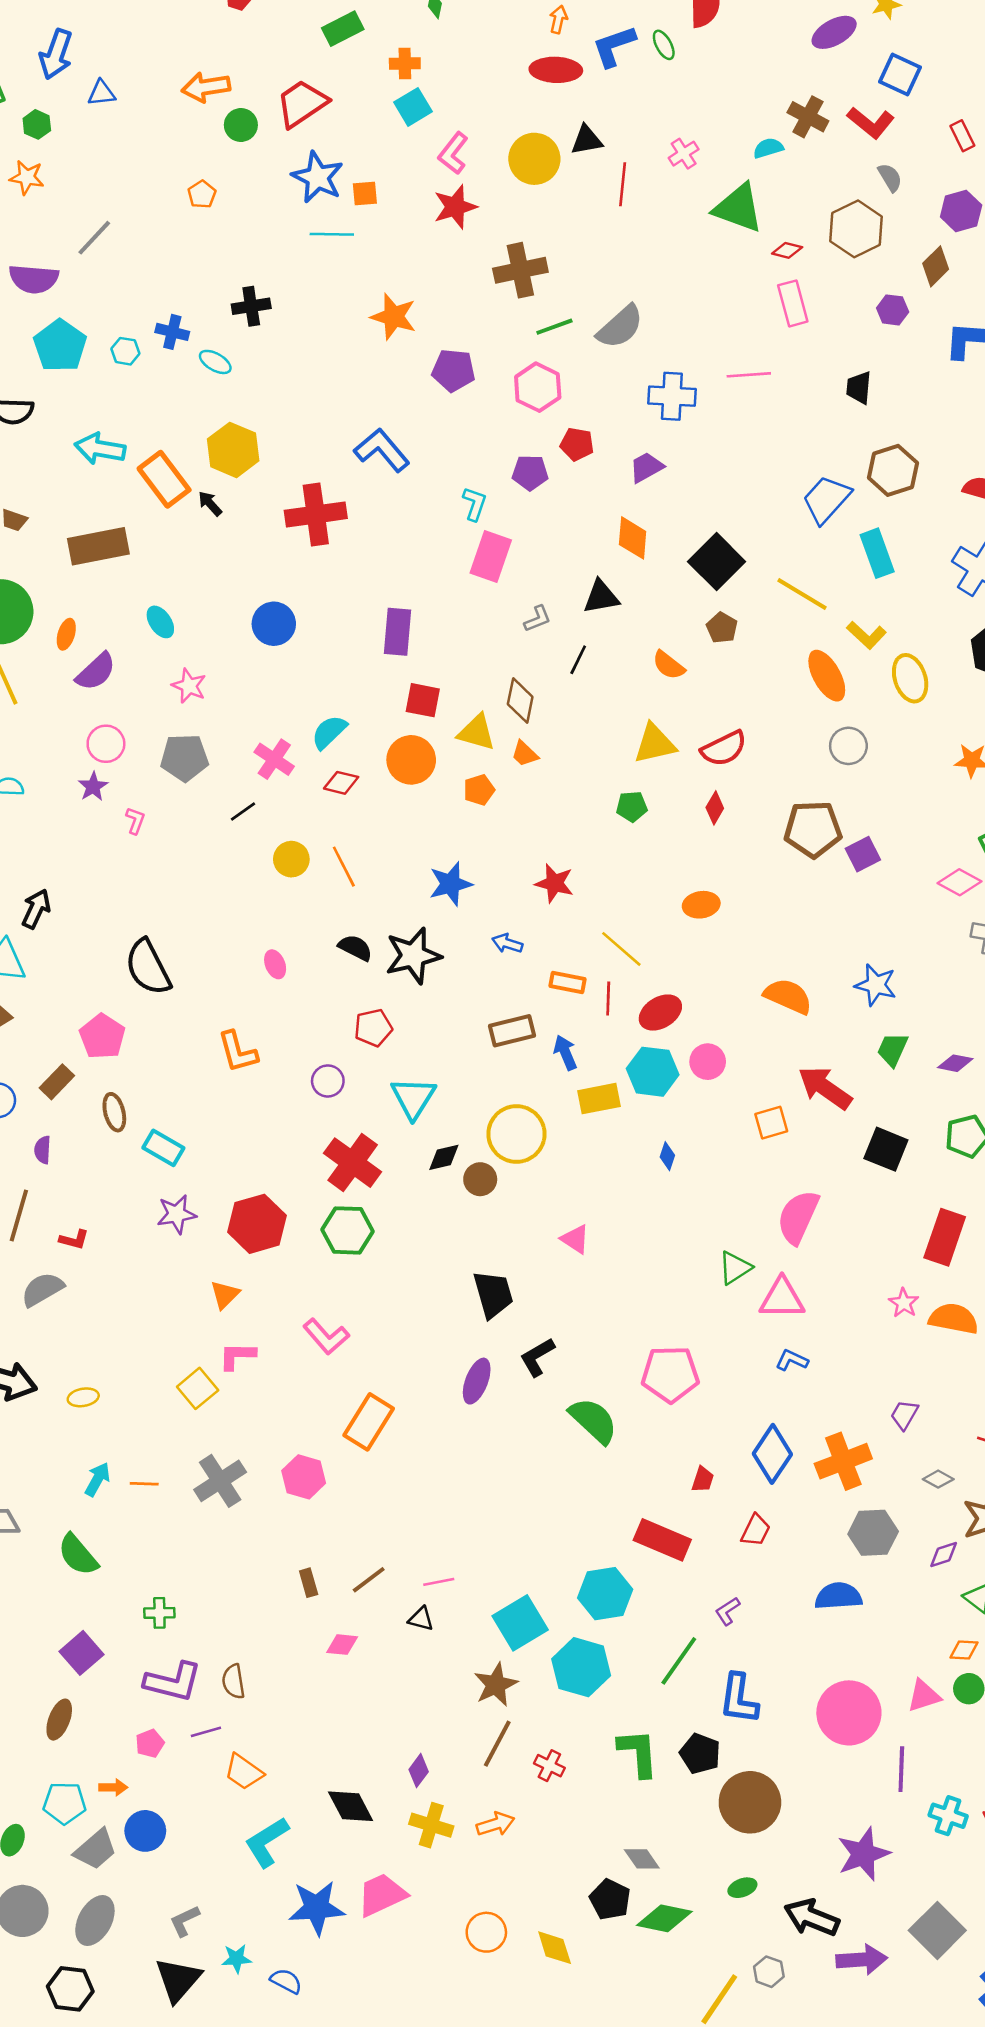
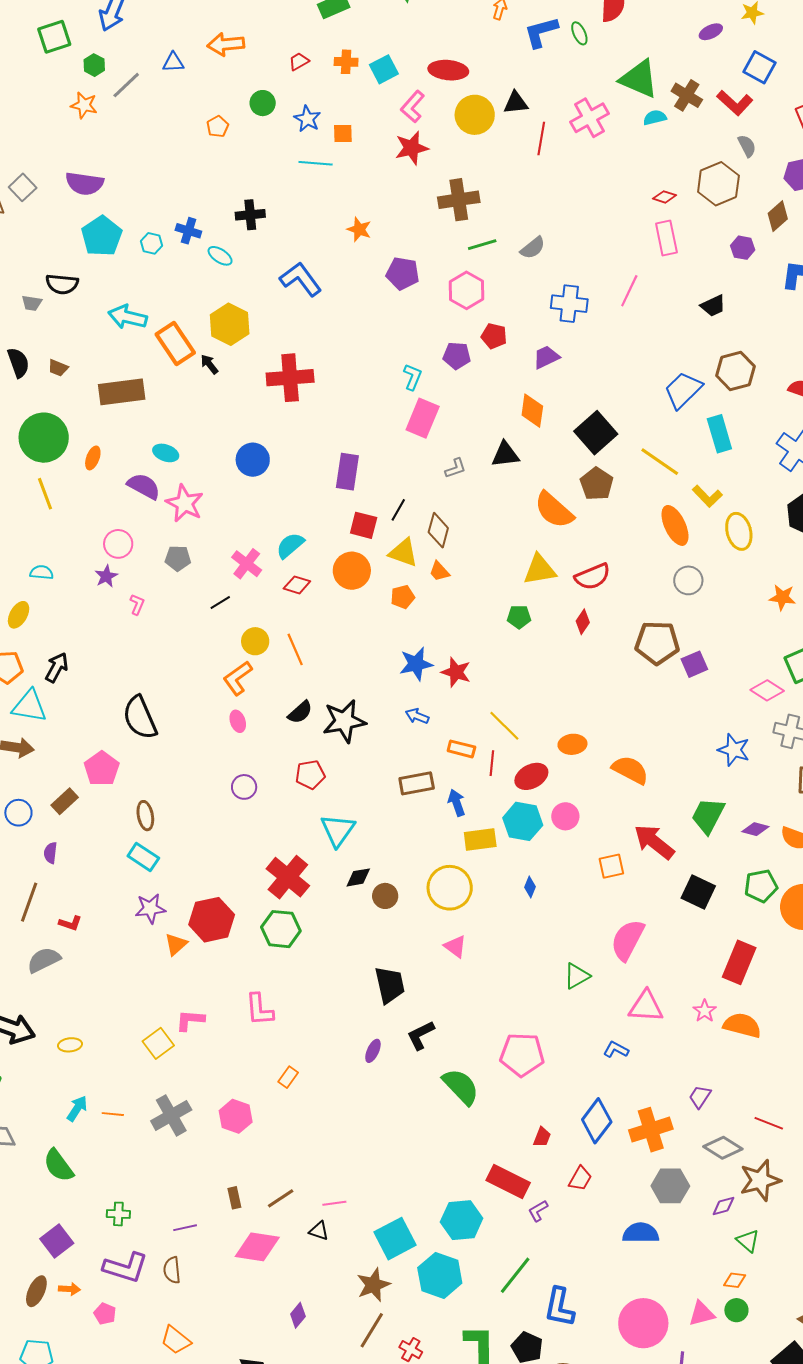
purple ellipse: (834, 32) -> (711, 32), size x0.7
orange cross: (405, 64) -> (346, 62), moved
red ellipse: (556, 70) -> (448, 70), moved
blue triangle: (102, 93) -> (173, 62), moved
red trapezoid: (302, 103) -> (299, 61), size x0.5
green circle: (241, 125) -> (263, 103), moved
pink cross: (684, 154) -> (590, 118), size x1.6
blue star: (318, 177) -> (307, 119), size x0.7
green triangle: (738, 208) -> (639, 79), moved
gray line: (94, 238) -> (126, 85), moved
orange star: (394, 317) -> (359, 229), size x0.7
gray semicircle: (620, 327) -> (533, 248), size x0.7
pink line: (749, 375) -> (629, 291), turned -64
black trapezoid: (859, 388) -> (713, 306), turned -124
blue L-shape: (382, 450) -> (301, 279), moved
cyan ellipse: (160, 622) -> (166, 453), turned -40
brown pentagon: (722, 628) -> (597, 484), size x1.4
black line: (578, 660) -> (398, 510), moved
orange semicircle: (669, 665) -> (554, 510), size x1.6
purple semicircle: (96, 672) -> (144, 486), moved, turned -112
pink star: (189, 686) -> (185, 503), size x1.4
gray pentagon: (184, 758) -> (178, 558), size x0.7
blue star: (451, 884) -> (416, 664), moved
orange ellipse: (701, 905) -> (572, 744), moved
black semicircle: (355, 948) -> (300, 712), turned 108
blue star: (876, 985) -> (734, 750), moved
green trapezoid: (893, 1049) -> (708, 816), size x1.4
orange L-shape: (238, 1052) -> (238, 678), moved, turned 66
purple circle: (328, 1081) -> (244, 787), moved
brown ellipse: (114, 1112) -> (145, 816), moved
yellow circle: (516, 1134) -> (450, 888), moved
orange triangle: (225, 1295) -> (176, 944), moved
pink triangle: (782, 1299) -> (646, 1006), moved
pink L-shape: (326, 1337) -> (259, 1010), turned 33
purple ellipse: (477, 1381) -> (373, 1051), size x0.7
orange rectangle: (369, 1422) -> (288, 1077), size x0.5
gray diamond: (938, 1479) -> (723, 1148), size x1.6
purple L-shape: (728, 1611) -> (538, 1211), moved
pink diamond: (342, 1645) -> (257, 1247), size x1.8
purple line: (206, 1732) -> (185, 1228), moved
pink pentagon: (150, 1743) -> (105, 1314), turned -30
purple diamond: (419, 1771) -> (298, 1315), moved
orange arrow: (113, 1787) -> (69, 1289), moved

